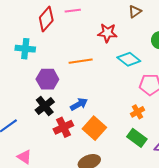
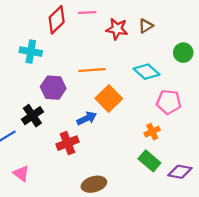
brown triangle: (135, 12) -> (146, 26), moved
red star: (107, 33) -> (117, 29), moved
black cross: (45, 106) -> (32, 116), moved
orange square: (94, 128) -> (109, 98), moved

